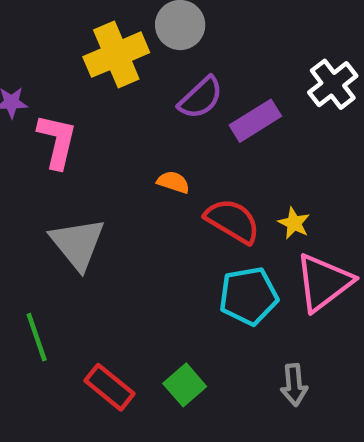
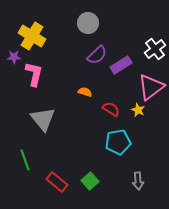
yellow cross: (116, 55) -> (32, 36), moved, turned -36
red semicircle: (233, 221) -> (111, 109), size x0.7
pink triangle: (324, 282) -> (151, 87), moved

